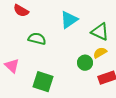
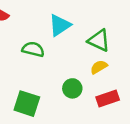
green semicircle: (37, 39) -> (33, 49), moved
green circle: (85, 63) -> (72, 88), moved

